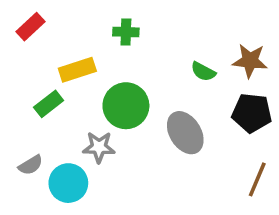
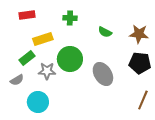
red rectangle: (31, 27) -> (27, 15), moved, turned 35
green semicircle: (203, 72) -> (105, 32), moved
gray star: (99, 147) -> (47, 71), moved
gray semicircle: (31, 165) -> (17, 80), moved

